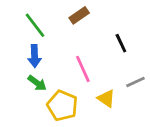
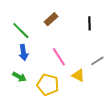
black line: (121, 43) -> (89, 23), moved, turned 32
green arrow: (37, 83) -> (19, 77), moved

